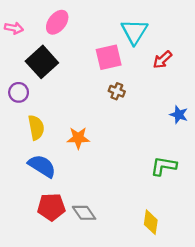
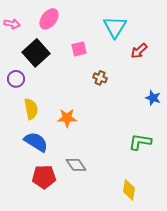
pink square: (109, 57) -> (79, 49), moved, size x0.7
gray diamond: (84, 213) -> (76, 165), moved

